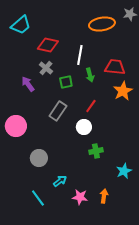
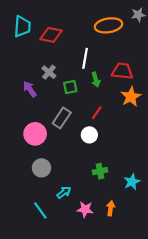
cyan trapezoid: (21, 25) -> (22, 26), turned -45
red diamond: (48, 45) -> (51, 35), moved
pink circle: (16, 126) -> (35, 134), moved
green cross: (96, 151) -> (100, 171), moved

